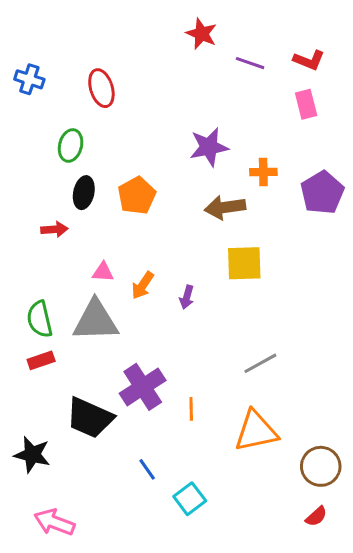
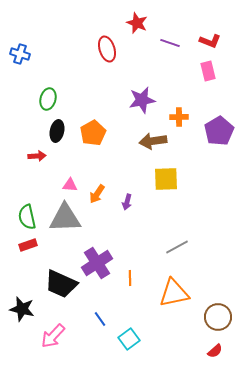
red ellipse: (101, 88) -> (107, 49), moved
pink arrow: (54, 522) -> (53, 336), moved, turned -68

